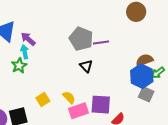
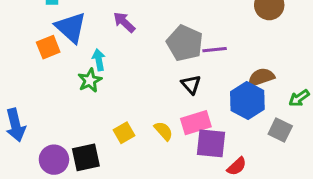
purple arrow: (28, 39) -> (124, 22), moved
brown semicircle: (144, 60) -> (261, 77), moved
blue hexagon: (142, 76) -> (247, 100), moved
pink rectangle: (78, 111) -> (196, 123), moved

